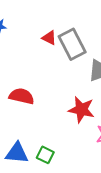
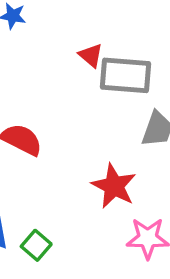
gray rectangle: (72, 44) -> (125, 75), turned -72

